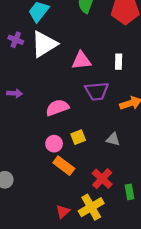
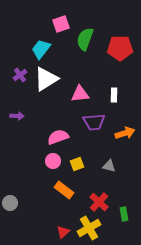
purple cross: (16, 40) -> (20, 75), turned 32
purple arrow: (15, 93) -> (17, 116), moved
pink circle: (54, 144) -> (53, 161), moved

